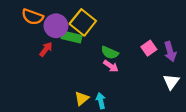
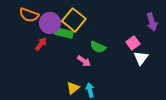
purple arrow: (170, 51) -> (152, 22), moved
pink arrow: (111, 66) -> (84, 61), moved
white triangle: (171, 82) -> (141, 58), moved

